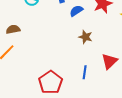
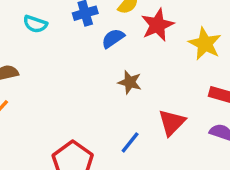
blue line: (85, 72) -> (130, 142), turned 32

